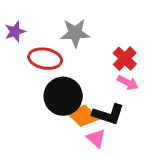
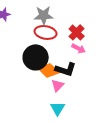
red ellipse: (45, 59) -> (46, 32), moved
pink triangle: (96, 138) -> (58, 85), turned 32

